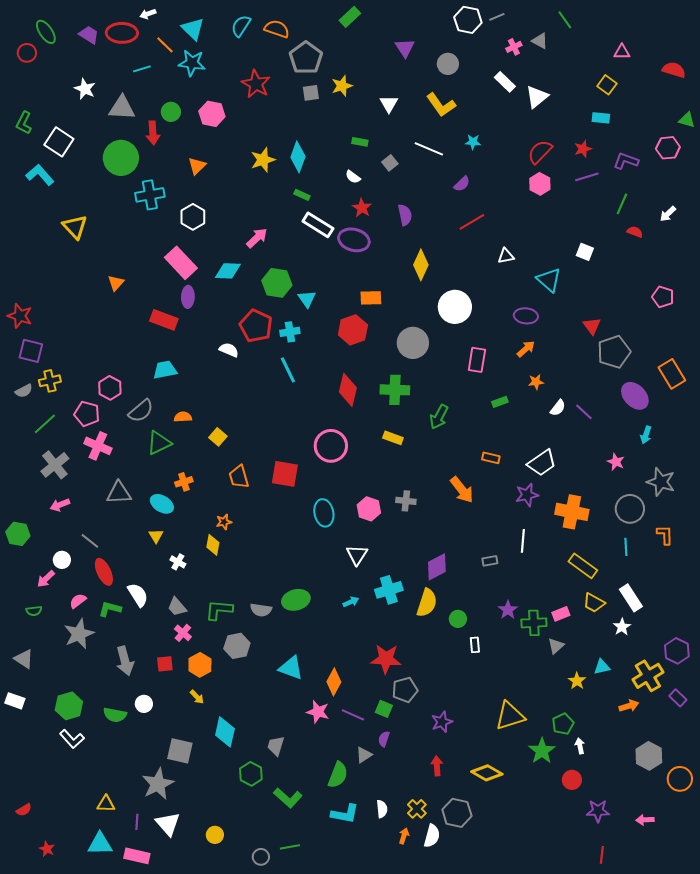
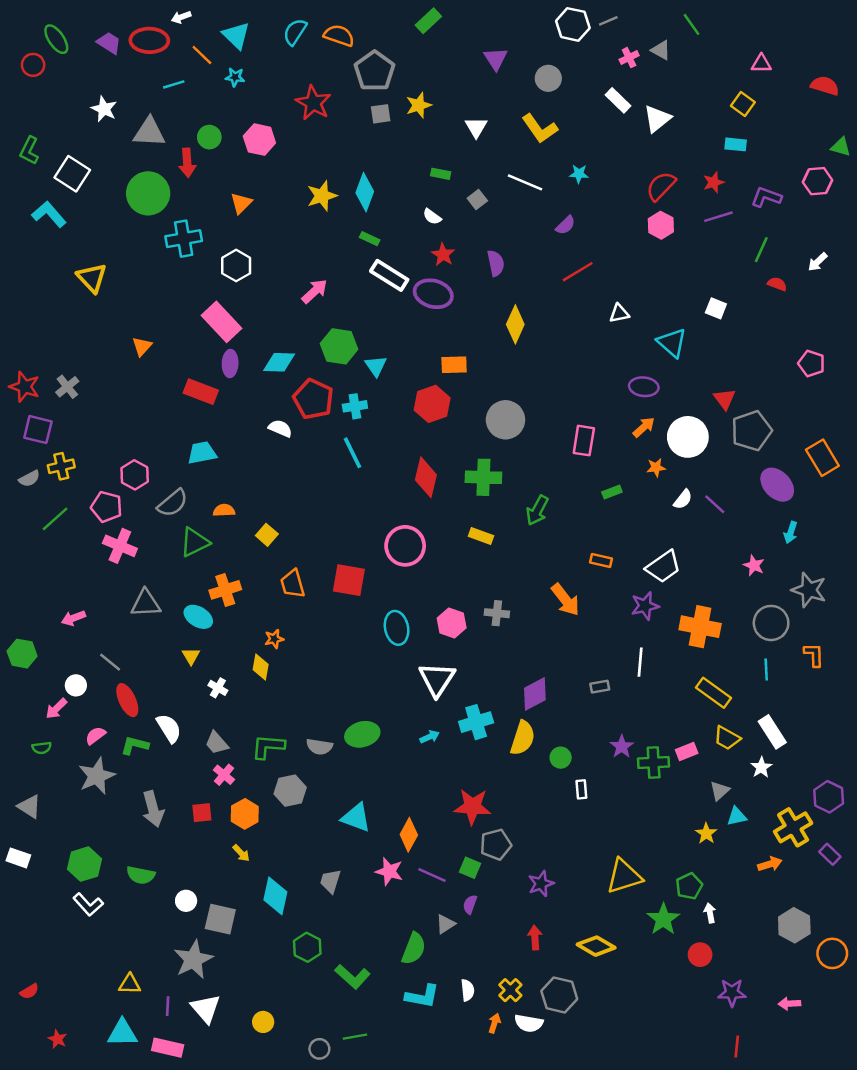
cyan star: (192, 63) -> (235, 77), size x0.6
cyan diamond: (228, 271) -> (279, 362), moved
white circle: (455, 307) -> (688, 437), moved
gray cross: (55, 465) -> (67, 387), moved, size x0.7
orange cross: (184, 482) -> (225, 590), size x1.4
white triangle: (357, 555) -> (437, 679), size x1.4
gray triangle: (556, 646) -> (720, 791), moved
white circle: (144, 704) -> (186, 901), moved
gray trapezoid: (276, 746) -> (330, 881), moved
white semicircle: (432, 836) -> (529, 1023), turned 85

